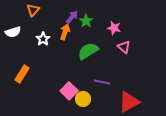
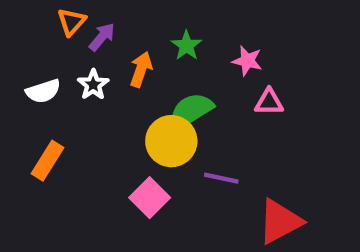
purple arrow: (72, 17) -> (102, 37), moved
white semicircle: (13, 32) -> (43, 91), moved
pink triangle: (124, 47) -> (269, 102), turned -40
yellow circle: (83, 99) -> (171, 141), moved, size x1.5

